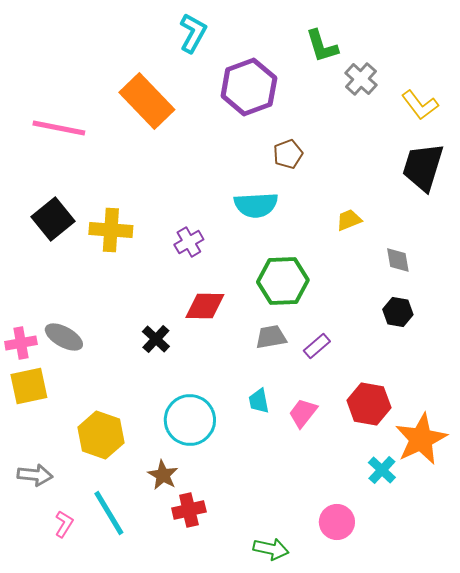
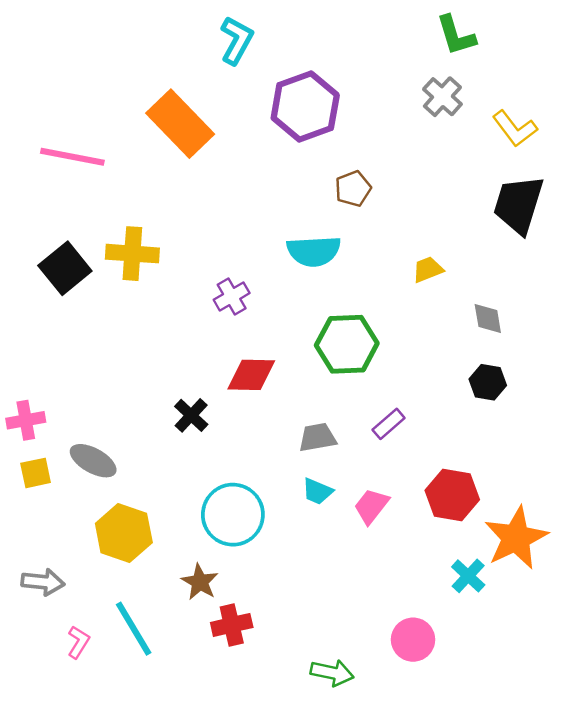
green L-shape: (322, 46) -> (456, 35), moved
yellow cross: (111, 230) -> (132, 254), moved
gray ellipse: (64, 337) -> (93, 461), moved
gray trapezoid: (271, 337) -> (317, 437), moved
yellow square: (29, 386) -> (36, 473), size x0.7
cyan trapezoid: (259, 401) -> (317, 491), turned -56

